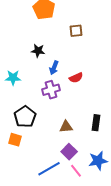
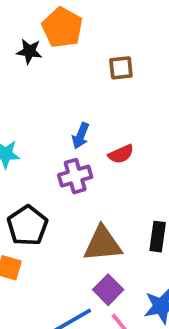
black star: (38, 51) -> (29, 51), moved
brown triangle: (66, 127) -> (103, 244), size x1.6

